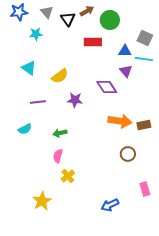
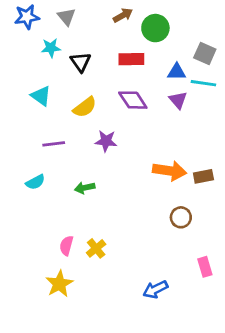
black triangle: (68, 19) -> (81, 62), moved
purple diamond: (107, 87) -> (133, 100), moved
pink semicircle: (58, 156) -> (66, 246), moved

